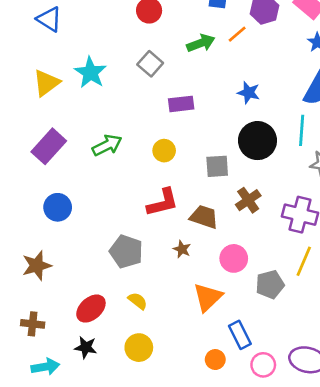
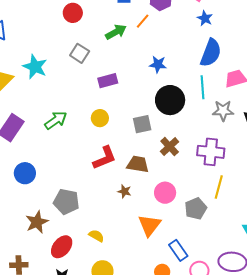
gray pentagon: (126, 252) -> (66, 202), moved
brown star: (37, 266) -> (37, 222), moved

